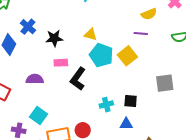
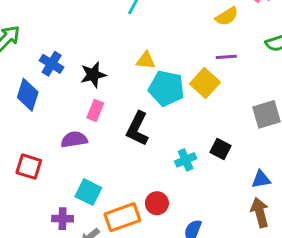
purple line: (141, 34) -> (226, 57), moved
pink rectangle: (61, 63) -> (95, 110), moved, turned -56
black square: (131, 101) -> (220, 149), turned 32
blue triangle: (126, 124) -> (261, 179), moved

